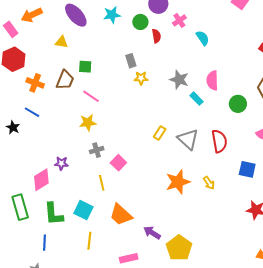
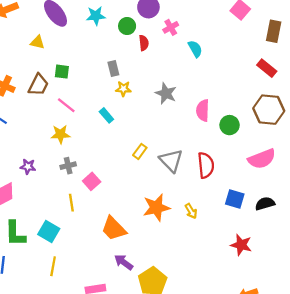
pink semicircle: (212, 80) -> (203, 110), moved
cyan rectangle: (196, 99) -> (106, 115), moved
purple star: (61, 163) -> (28, 167), moved
orange trapezoid: (121, 215) -> (114, 229), moved

